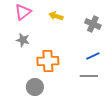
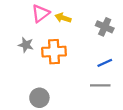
pink triangle: (23, 12) -> (41, 13), moved
orange cross: (48, 61) -> (54, 52), moved

